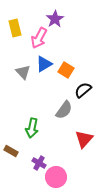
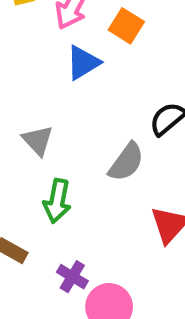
orange square: (66, 70) -> (126, 26), moved
gray triangle: (23, 72) -> (38, 140), moved

